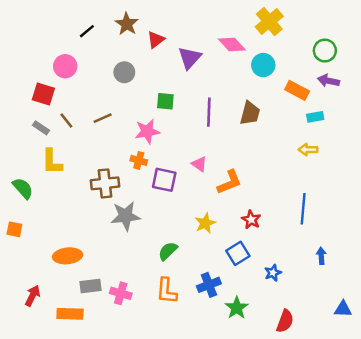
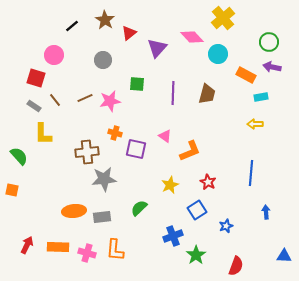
pink star: (147, 131) -> (110, 101), moved
orange ellipse: (68, 256) -> (74, 211), moved
gray rectangle: (91, 286) -> (102, 217), moved
orange L-shape: (167, 291) -> (115, 250), moved
pink cross: (121, 293) -> (87, 253), moved
orange rectangle: (70, 314) -> (58, 247), moved

